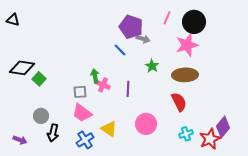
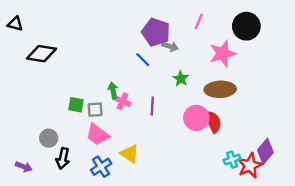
black circle: (194, 22) -> (246, 26), moved
black diamond: (22, 68) -> (42, 54), moved
green square: (39, 79) -> (76, 105), moved, turned -32
pink circle: (146, 124) -> (196, 118), moved
cyan cross: (186, 134) -> (232, 160), moved

